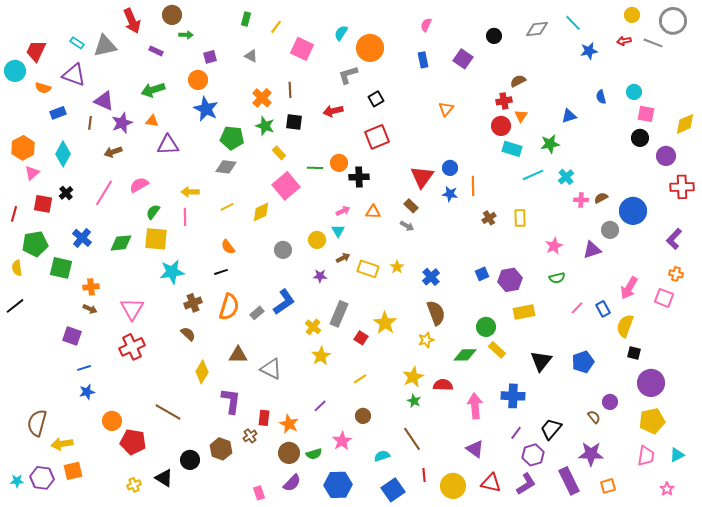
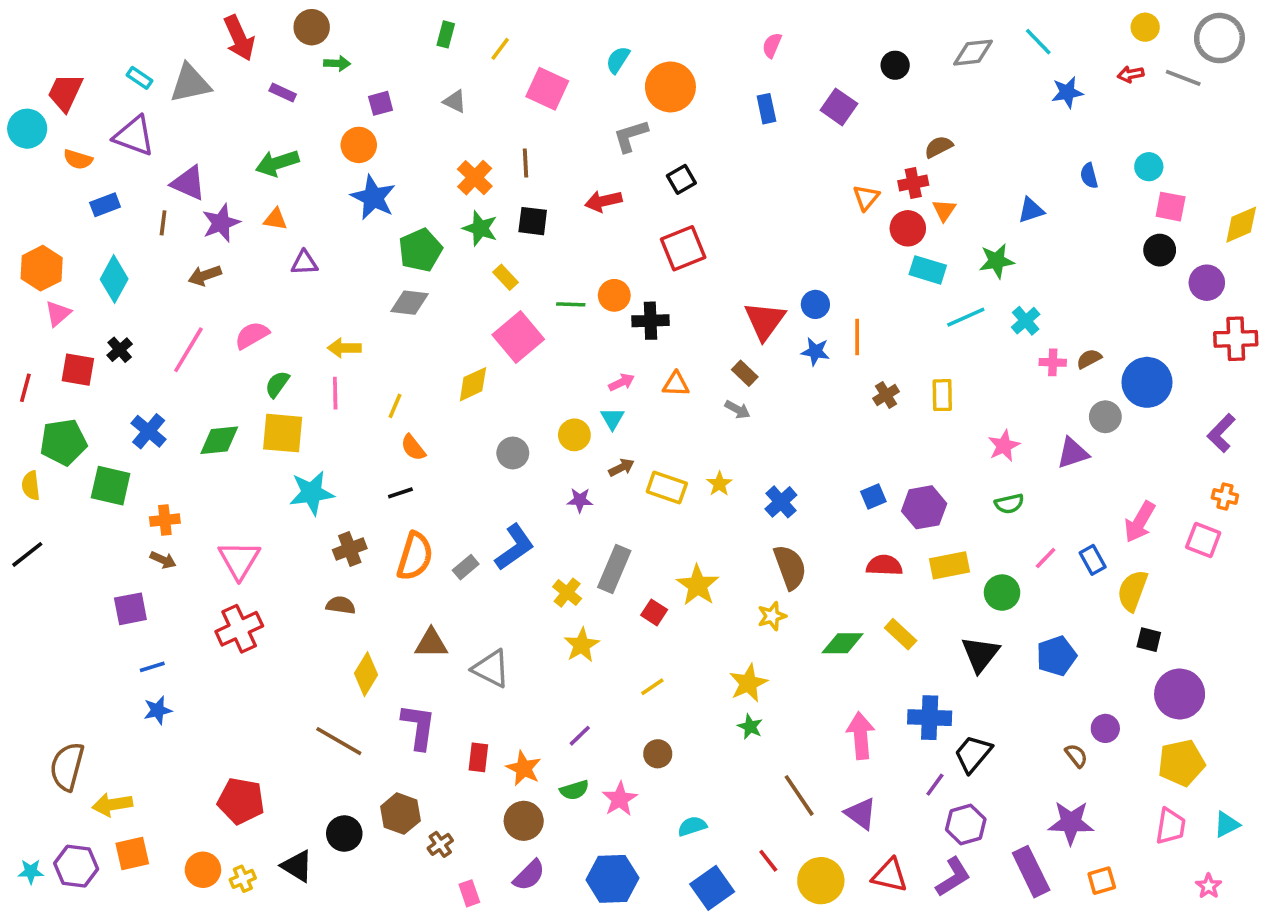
orange triangle: (446, 109) -> (866, 198), moved
green pentagon: (232, 138) -> (420, 250), turned -30
purple triangle: (168, 145) -> (304, 263), size x0.7
yellow line: (227, 207) -> (395, 406), moved, turned -40
green circle: (486, 327) -> (1002, 593), moved
brown semicircle: (188, 334) -> (341, 605), turned -35
purple square: (72, 336) -> (130, 609), turned -30
red semicircle: (443, 385) -> (884, 565), moved
brown line: (168, 412) -> (339, 741), moved
orange circle: (112, 421) -> (203, 870), moved
black trapezoid: (551, 429) -> (973, 754), moved
brown cross: (250, 436) -> (440, 844), moved
brown line: (412, 439) -> (799, 795), moved
green semicircle: (314, 454) -> (574, 790), moved
red line: (424, 475) -> (768, 861), turned -32

